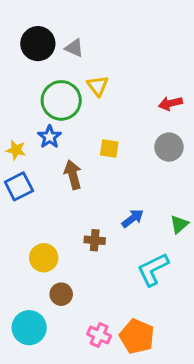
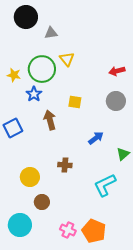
black circle: (38, 44) -> (26, 17), moved
gray triangle: (74, 48) -> (51, 33), turned -32
yellow star: (16, 150) -> (14, 75), moved
blue arrow: (133, 218) -> (96, 138), moved

